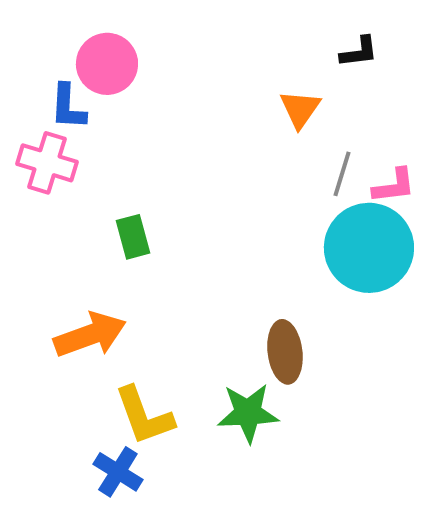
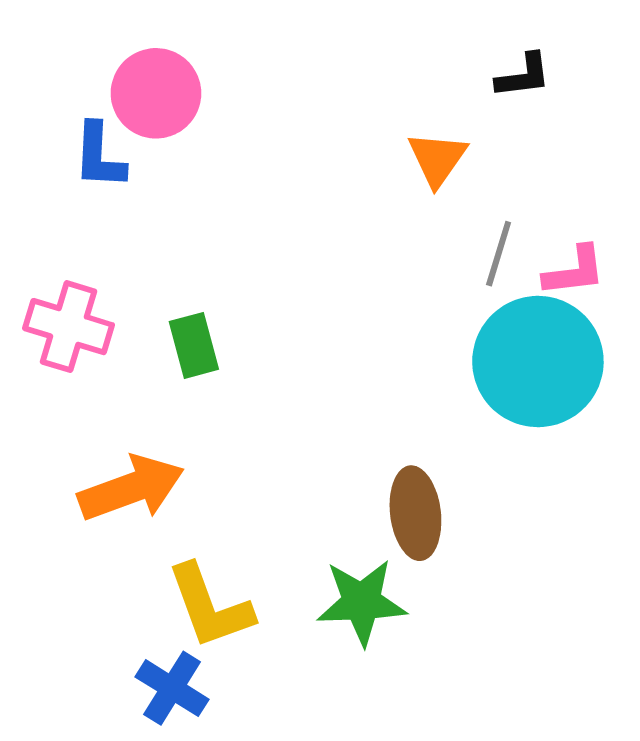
pink cross: (47, 163) -> (69, 327), moved

